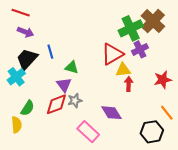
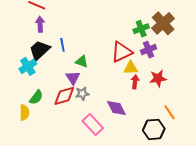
green cross: (131, 28) -> (141, 29), size x0.7
purple arrow: (26, 32) -> (40, 24), turned -119
red star: (163, 80) -> (158, 78), moved

